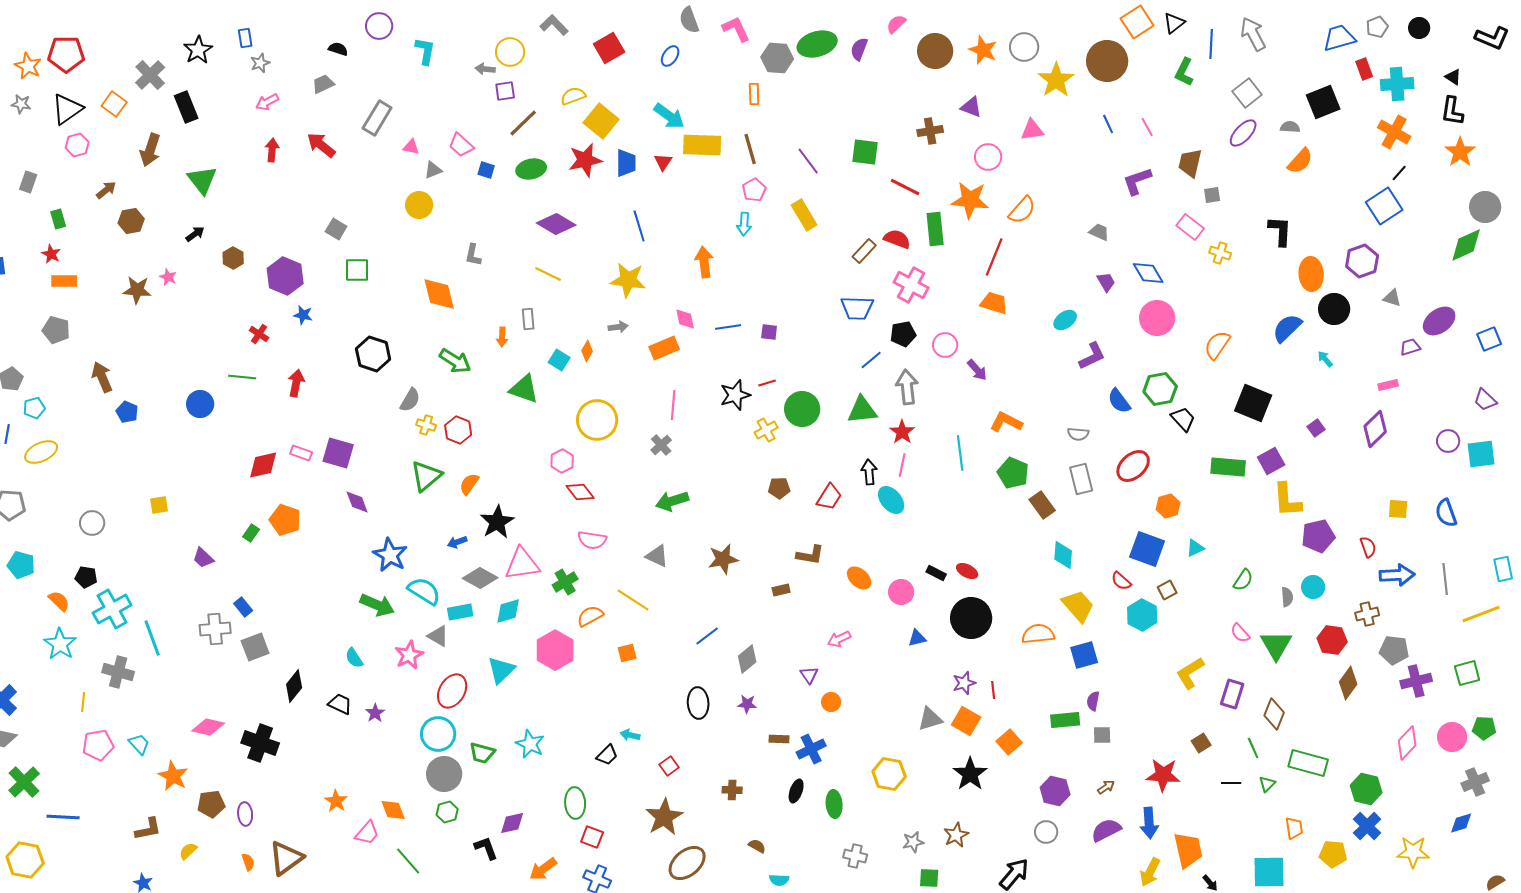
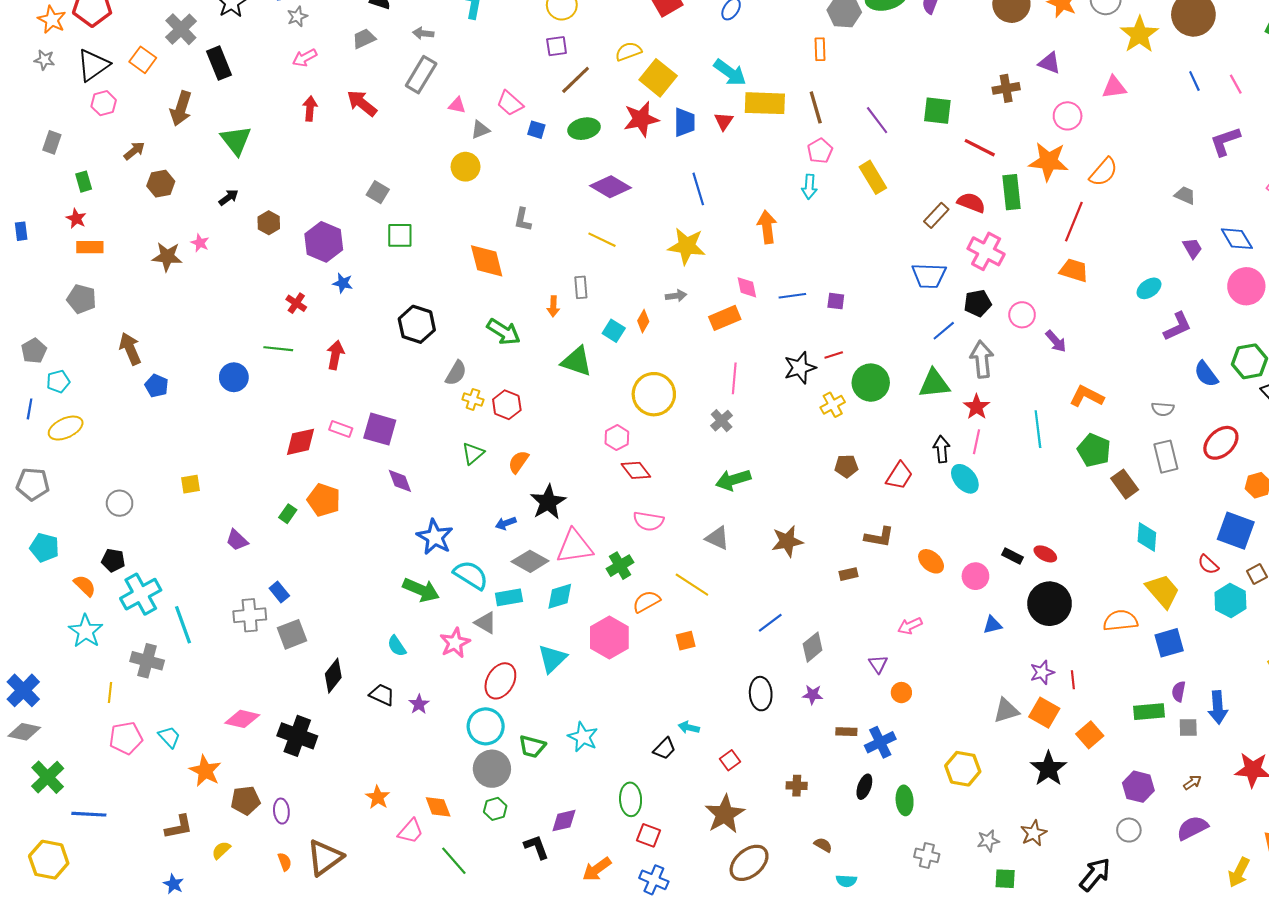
gray arrow: (485, 69) -> (423, 33), moved
green triangle: (426, 476) -> (473, 453), size x0.7
blue arrow: (1149, 823) -> (1218, 707), moved

